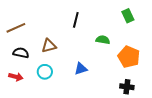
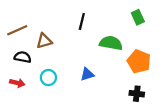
green semicircle: (103, 40) -> (111, 43), size x1.5
brown triangle: (49, 46) -> (44, 41), moved

